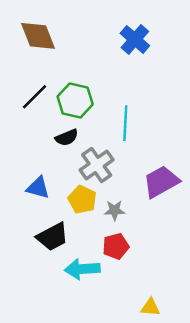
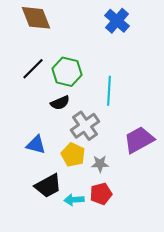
cyan arrow: (82, 269) -> (74, 200), moved, size x0.7

